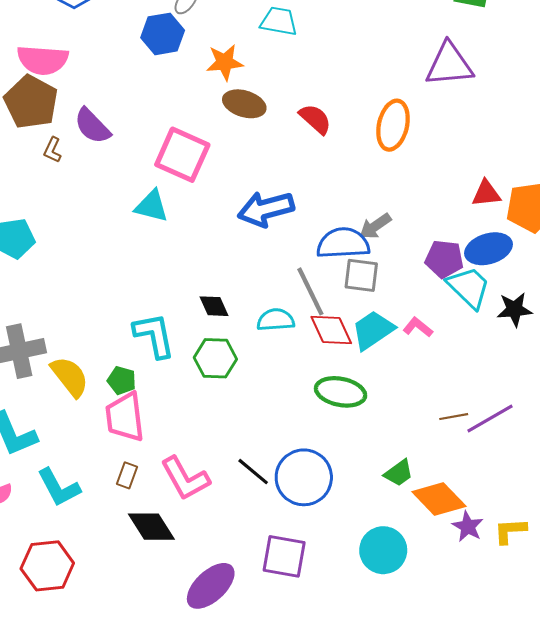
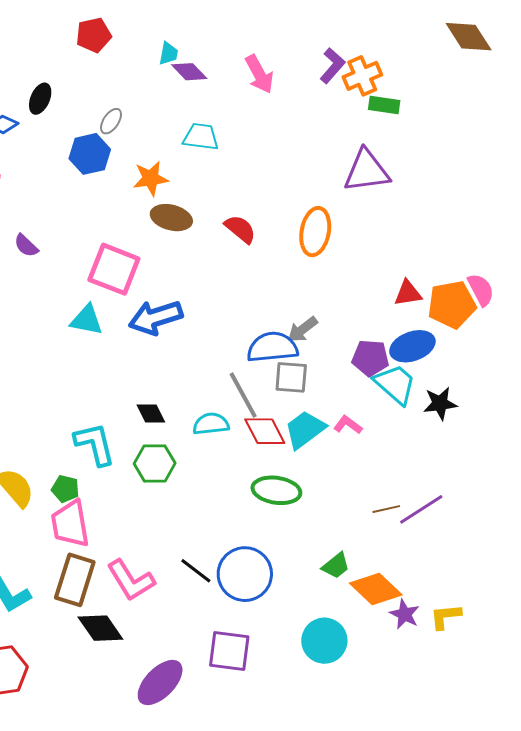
purple semicircle: (92, 126) -> (26, 246), size x0.7
blue arrow: (266, 209) -> (156, 317), moved
brown rectangle: (127, 475) -> (75, 580), size x2.0

